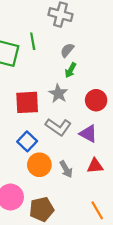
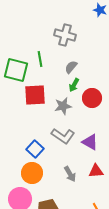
gray star: (58, 94) -> (63, 106), turned 30
red circle: (96, 100) -> (92, 98), moved
red square: (27, 102) -> (35, 95), moved
orange circle: (39, 165) -> (32, 173), moved

